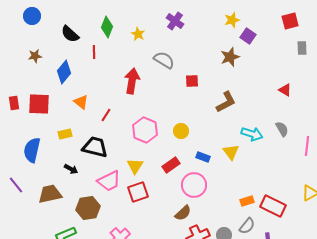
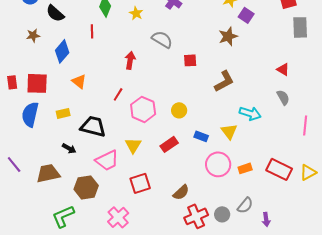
black semicircle: (70, 34) -> (55, 13), moved
gray rectangle: (302, 48) -> (300, 27), size x1.5
red arrow: (132, 81) -> (130, 60), size x0.7
red line: (106, 115) -> (118, 94), moved
gray semicircle: (282, 129) -> (283, 97), moved
blue semicircle: (32, 150) -> (30, 114), moved
pink circle: (194, 185) -> (218, 164), moved
red square: (138, 192) -> (140, 183), moved
orange rectangle: (247, 201) -> (245, 168), moved
red rectangle: (273, 206) -> (279, 169), moved

